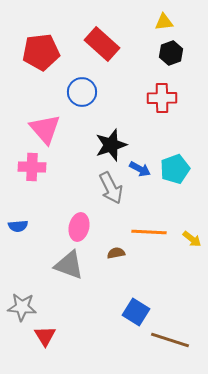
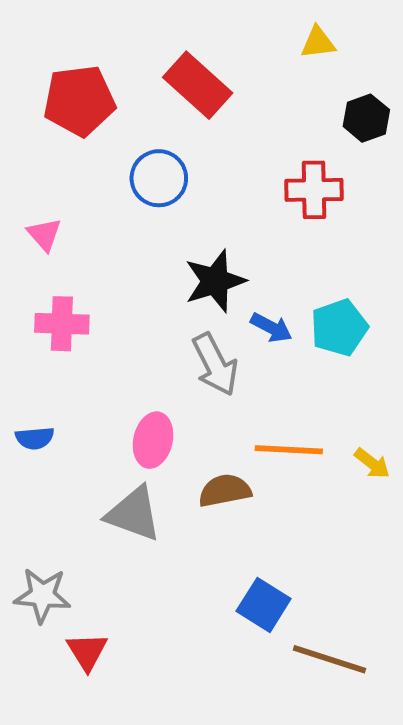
black hexagon: (171, 53) -> (366, 118), moved
pink triangle: (45, 129) -> (44, 234), moved, size x0.6
brown semicircle: (116, 253) -> (225, 491), size x1.5

